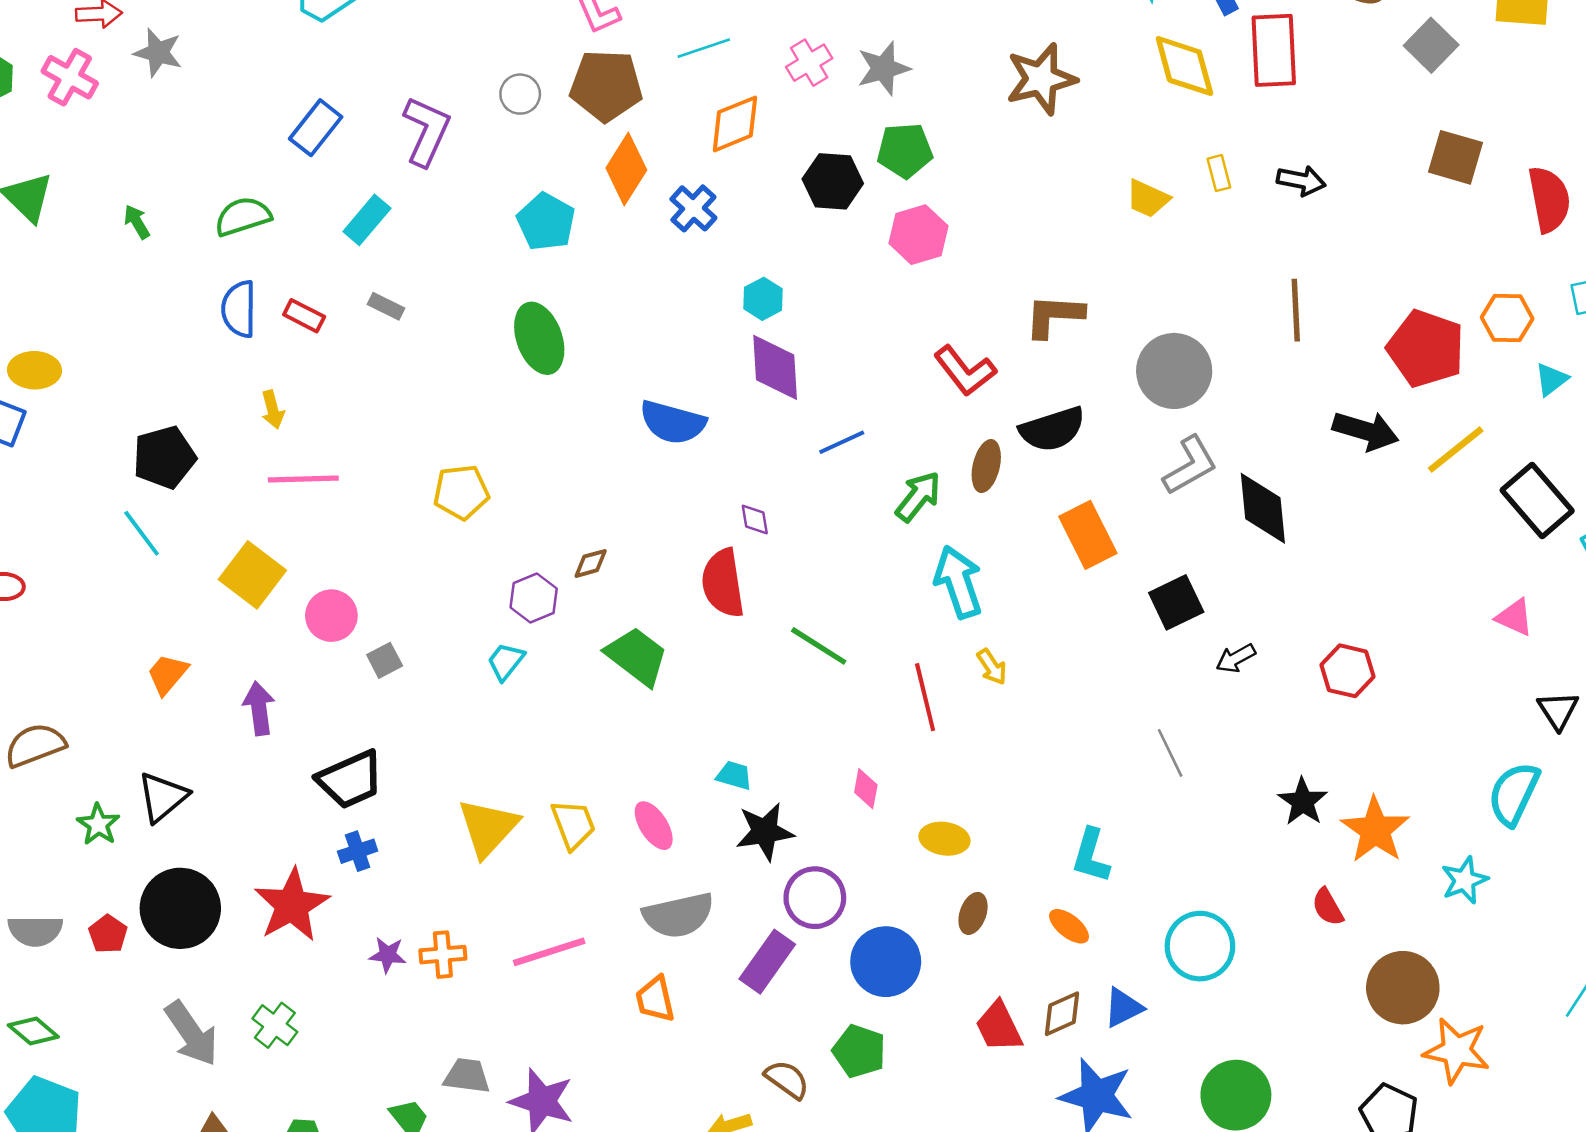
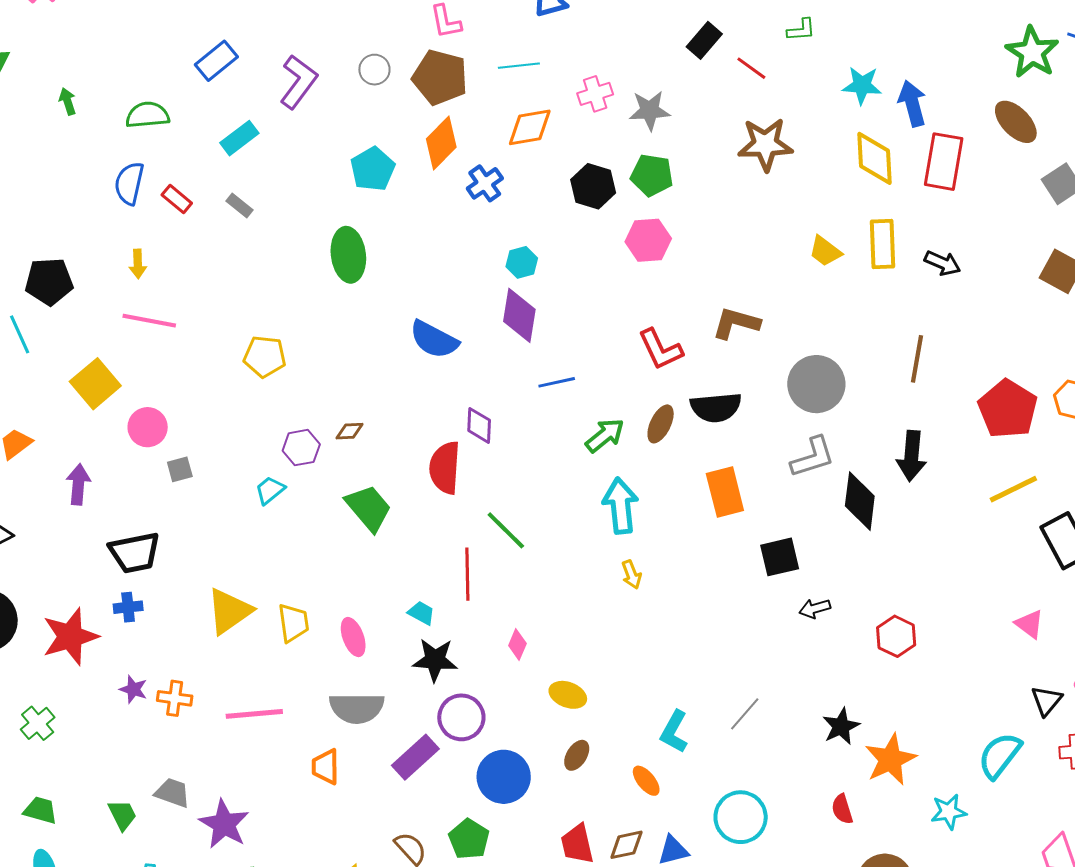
yellow rectangle: (1219, 173) -> (882, 244), size x1.8
black arrow: (1366, 431) -> (912, 456), moved, turned 66
purple diamond: (755, 519) -> (479, 425), size x1.4
red line: (925, 697) -> (467, 574), moved
gray line: (1170, 753) -> (745, 714), moved, turned 54

